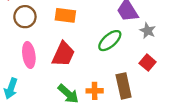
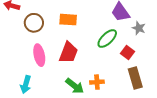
red square: (148, 63) -> (128, 53), moved
brown rectangle: (124, 86) -> (135, 78), moved

